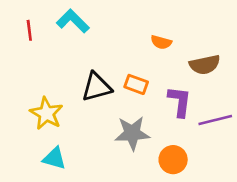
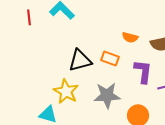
orange semicircle: (161, 42) -> (130, 37), moved
yellow star: (46, 113) -> (66, 91), moved

